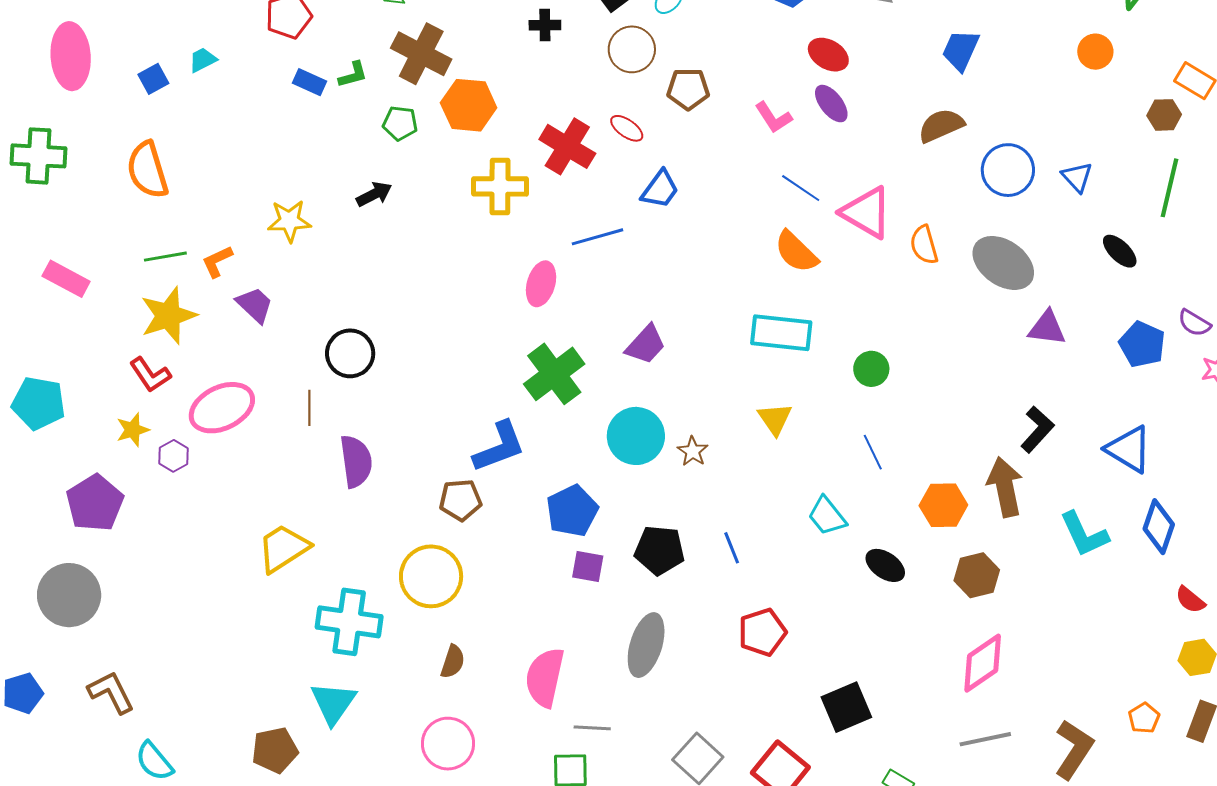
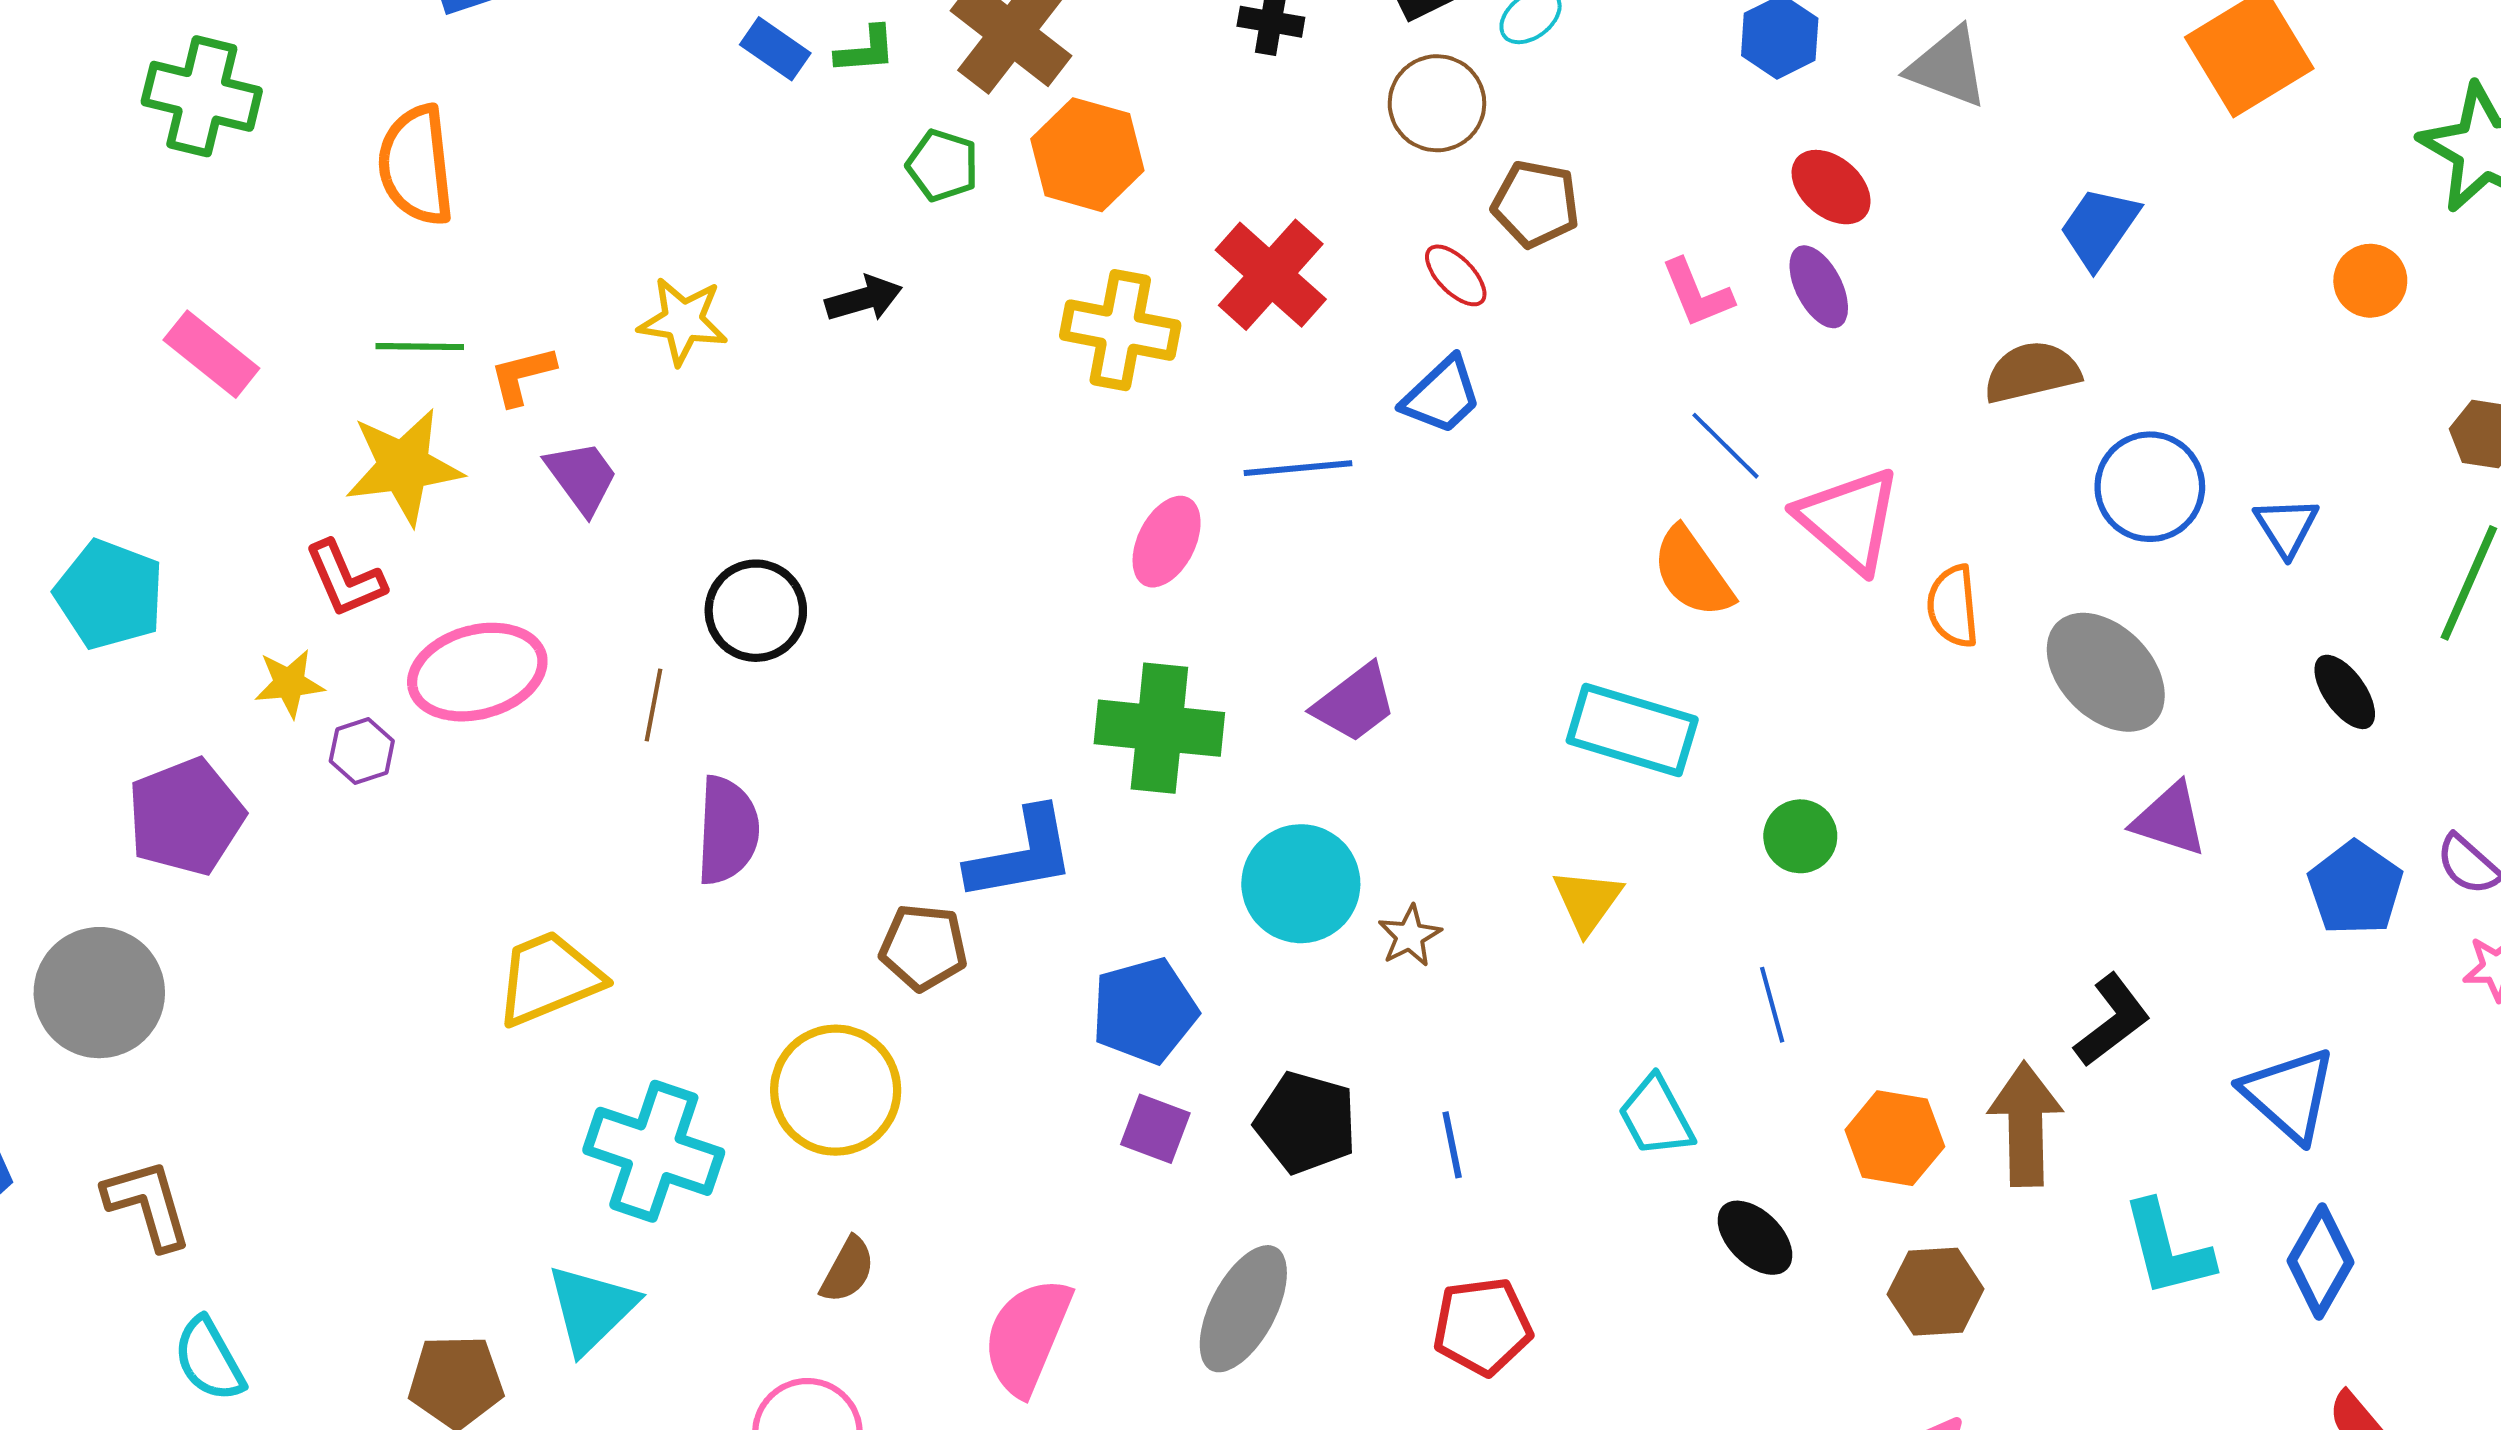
red ellipse: (627, 128) -> (1456, 275), moved
green cross: (554, 374) -> (1159, 728), turned 32

